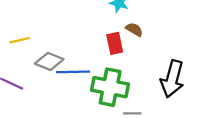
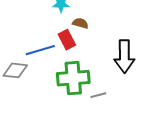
blue line: (73, 72) -> (40, 50), moved

